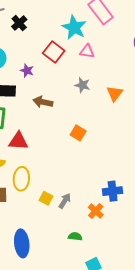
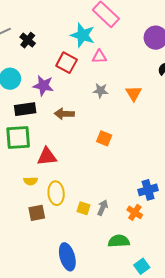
purple star: (27, 71) -> (43, 86), size x1.5
green semicircle: (75, 236) -> (119, 241), size x1.5

